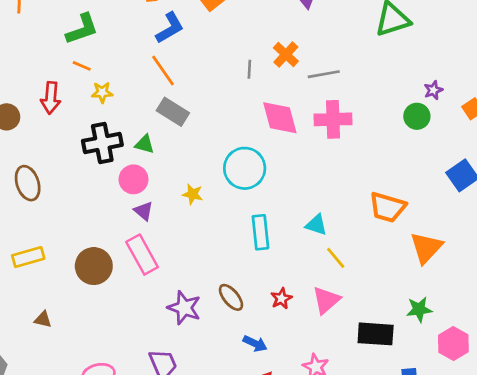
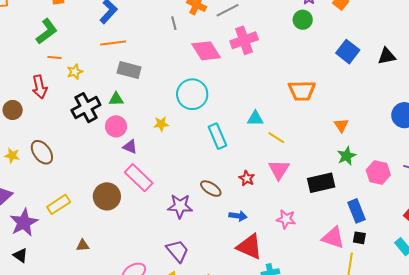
orange line: (163, 71) -> (113, 43), turned -45
orange triangle: (426, 248) -> (341, 125), moved, size x0.6

